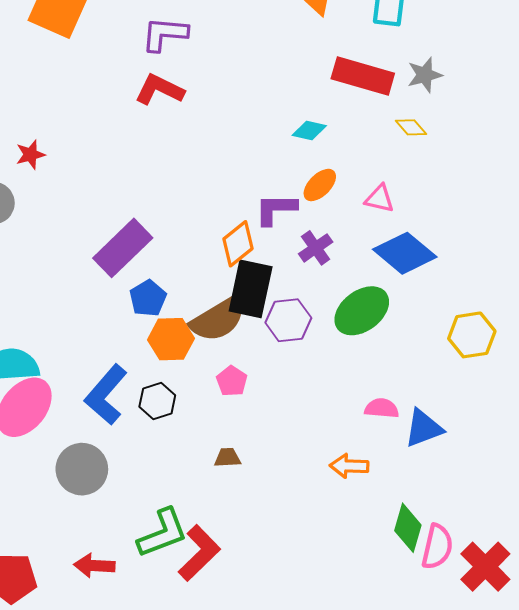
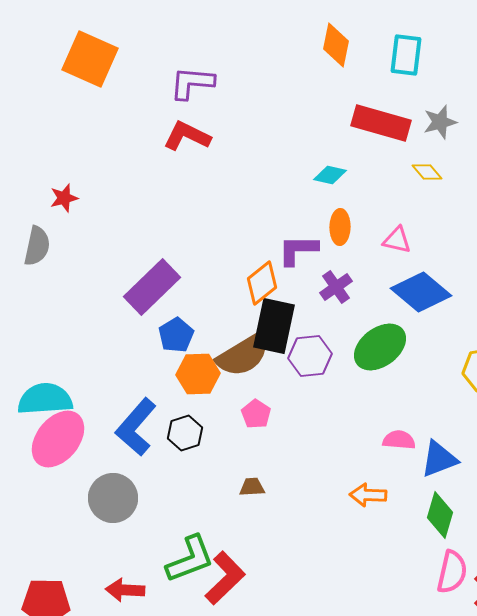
orange ellipse: (320, 185) -> (340, 227), turned -44
green diamond: (408, 528) -> (440, 515), moved

